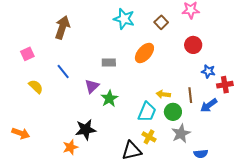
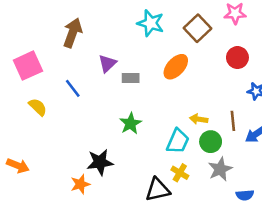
brown square: (161, 22) -> (198, 28), size x1.5
pink square: (27, 54) -> (28, 66), size x1.6
purple triangle: (92, 86) -> (107, 63), moved

